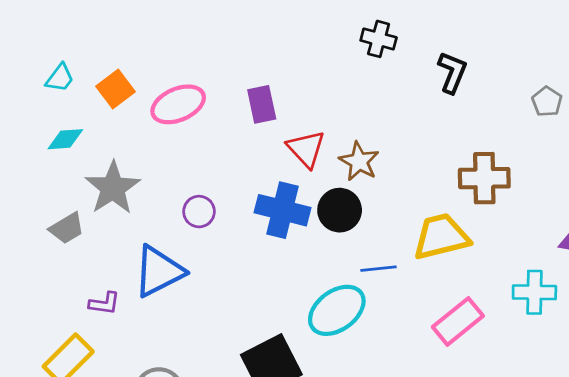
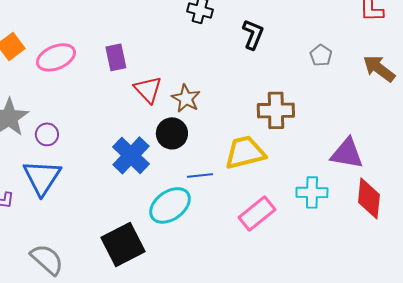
blue cross: (283, 210) -> (131, 155), moved, turned 30
purple circle: (199, 212) -> (47, 134), moved
blue triangle: (159, 271) -> (42, 177), turned -30

